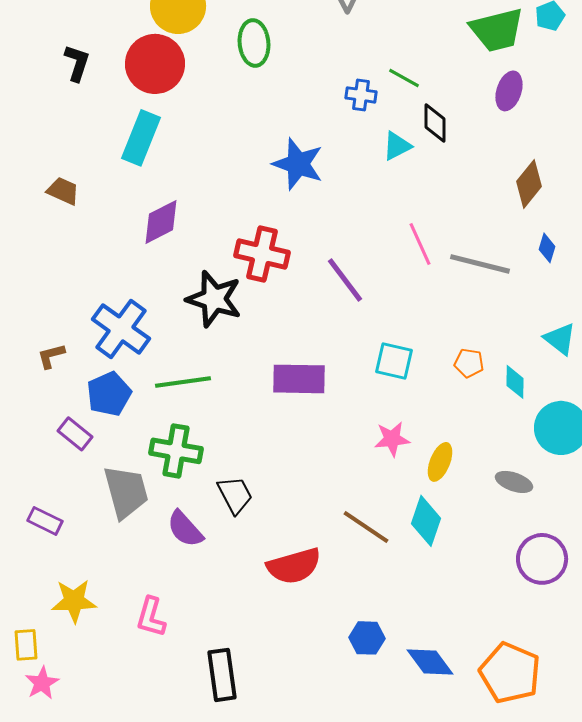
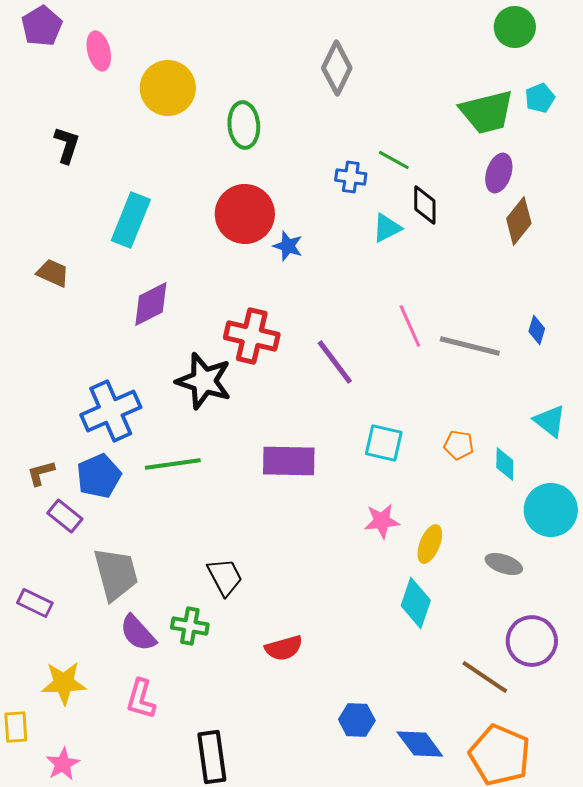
red circle: (155, 64) -> (245, 214), moved
blue star: (298, 164) -> (288, 246), size x0.6
brown diamond: (529, 184) -> (519, 221), moved
blue cross: (121, 329) -> (111, 411), turned 30
brown L-shape: (51, 356) -> (41, 473), moved
green cross: (176, 451) -> (190, 626), moved, size x0.7
brown line: (366, 527) -> (485, 677), moved
purple semicircle: (185, 529) -> (138, 633), moved
red semicircle: (294, 566) -> (284, 648), size x0.7
pink star: (42, 683) -> (63, 764), moved

